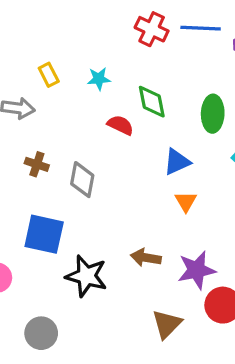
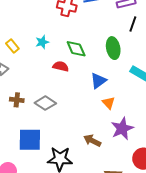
gray diamond: (82, 180) -> (45, 103), turned -55
brown arrow: (146, 258) -> (92, 141), turned 30
purple star: (197, 270) -> (122, 129), moved

